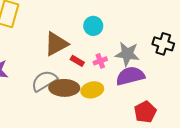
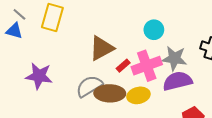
cyan circle: (93, 26) -> (154, 30), moved
red rectangle: (77, 61) -> (123, 66), turned -72
pink cross: (100, 61) -> (147, 66), size x2.0

